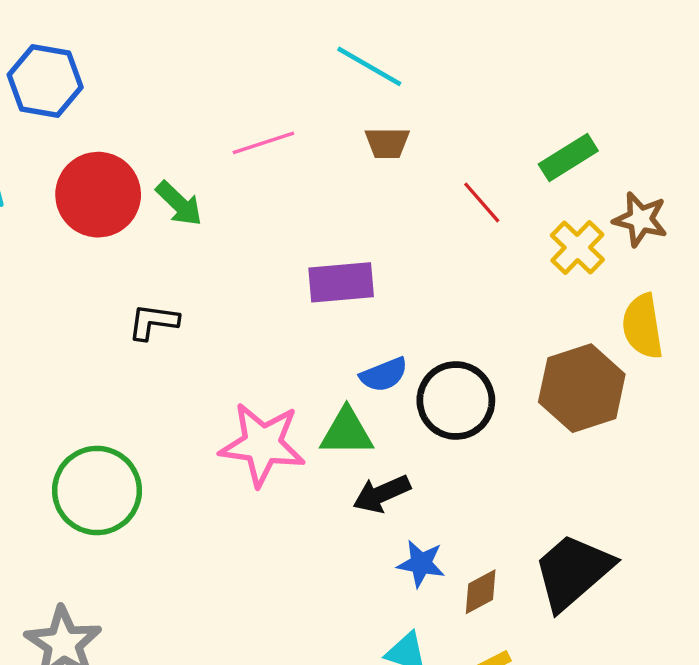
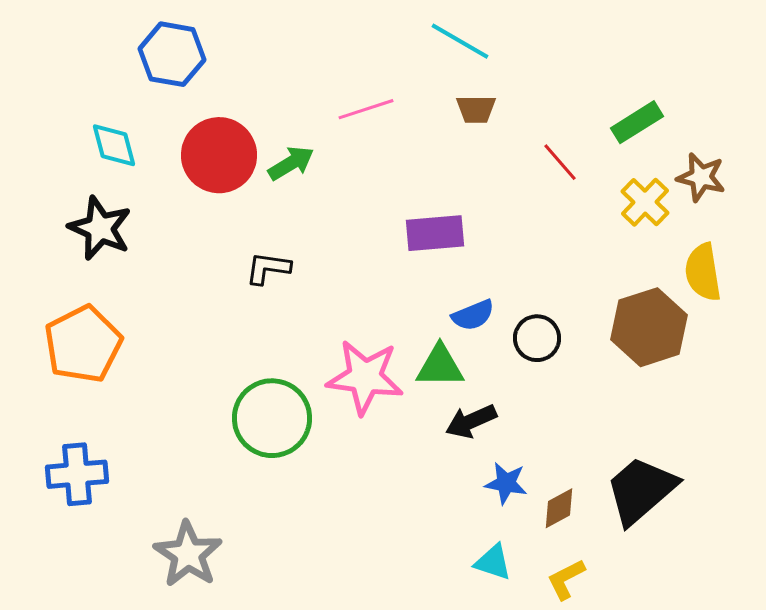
green arrow: (179, 204) -> (291, 163), turned -75
black circle: (456, 400) -> (537, 338), size x0.7
green circle: (97, 490) -> (272, 418), moved

